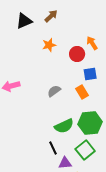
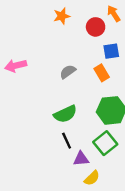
green semicircle: (64, 126) -> (65, 114), moved

